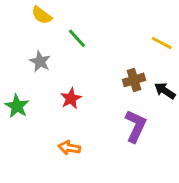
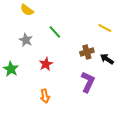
green line: (77, 38) -> (55, 32), moved
orange arrow: (69, 148) -> (45, 96), turned -112

